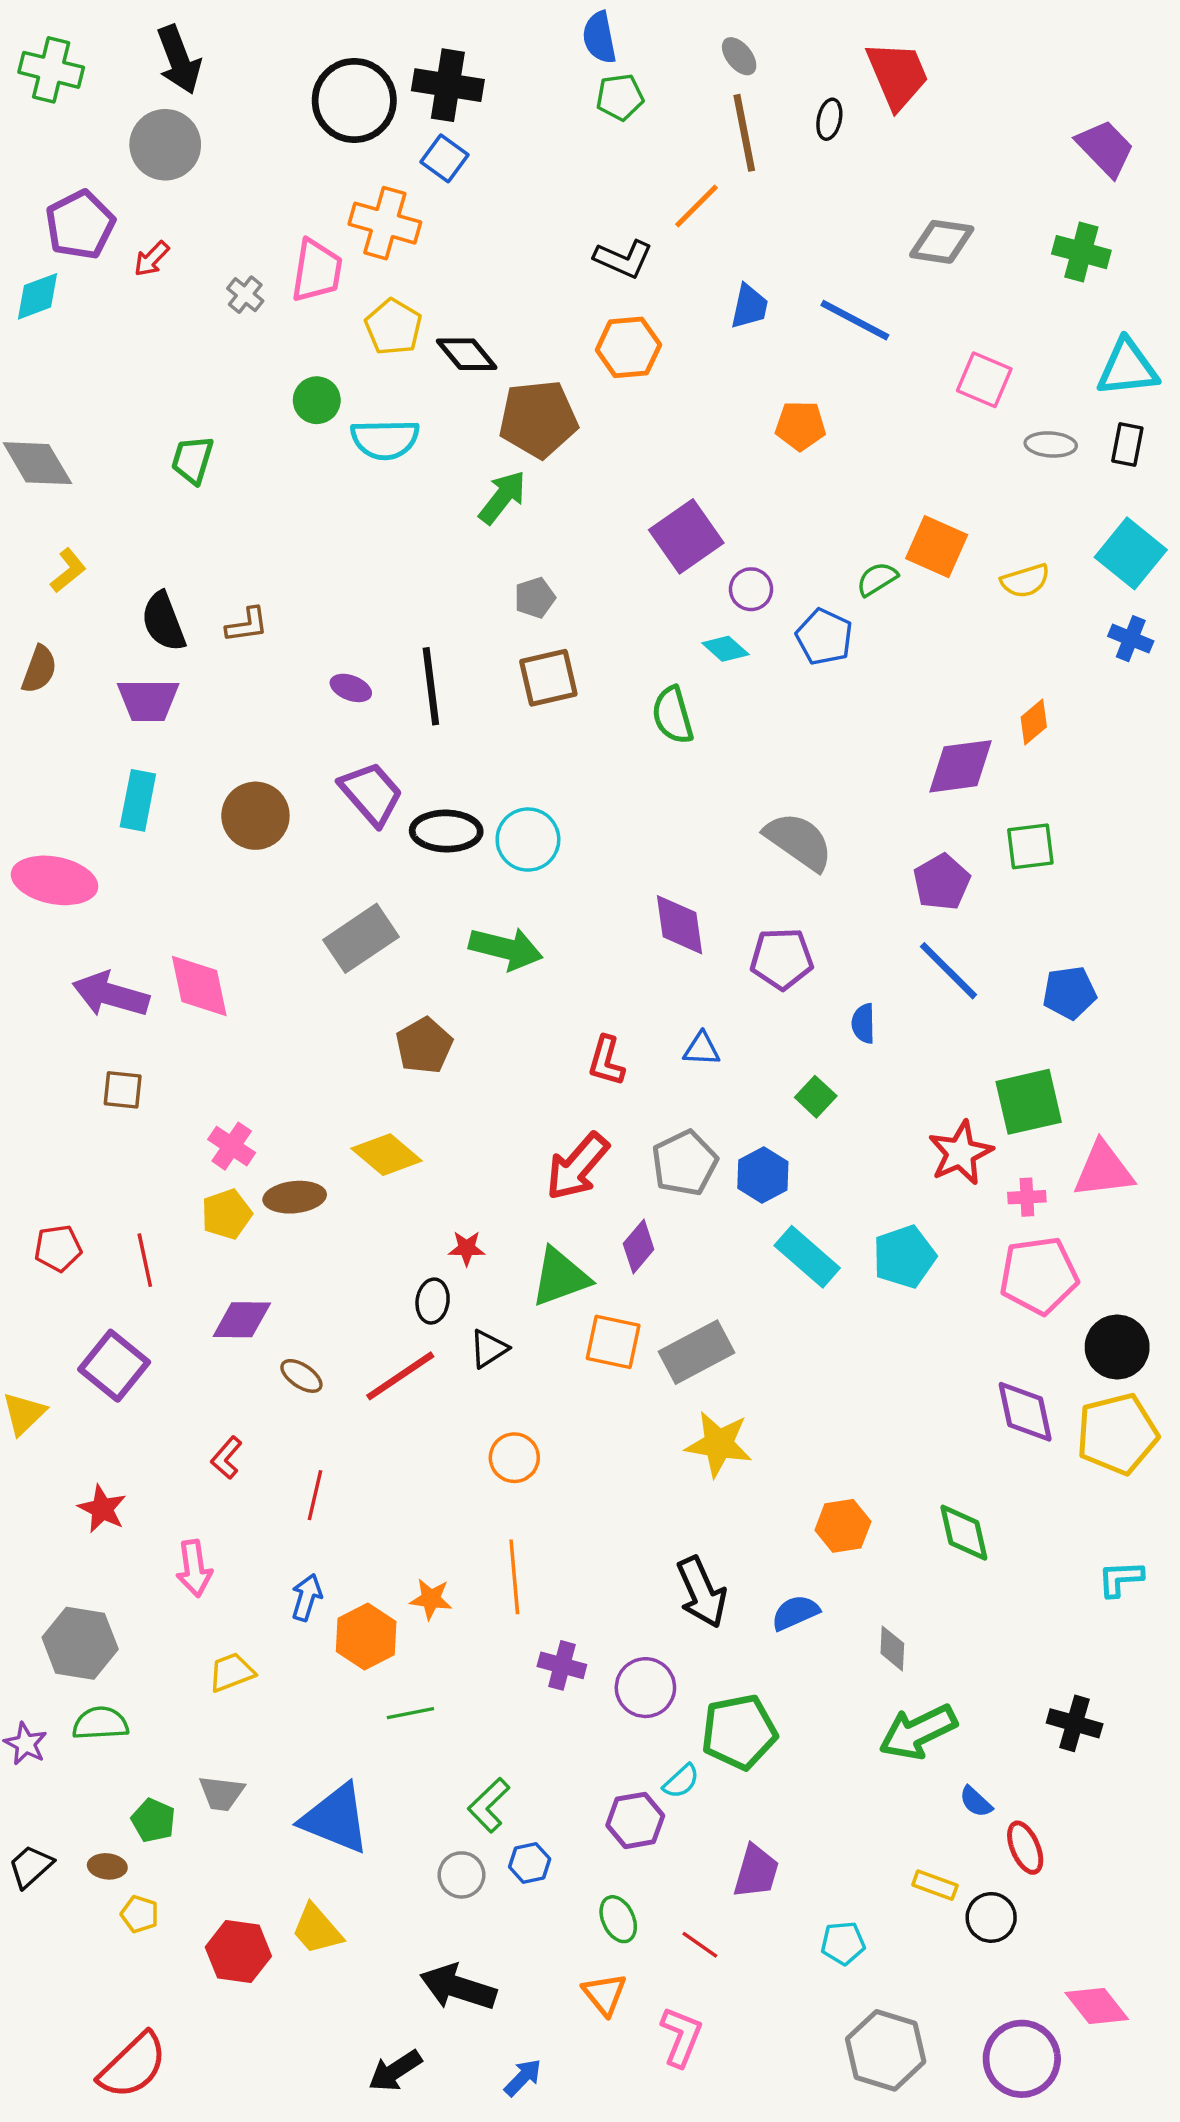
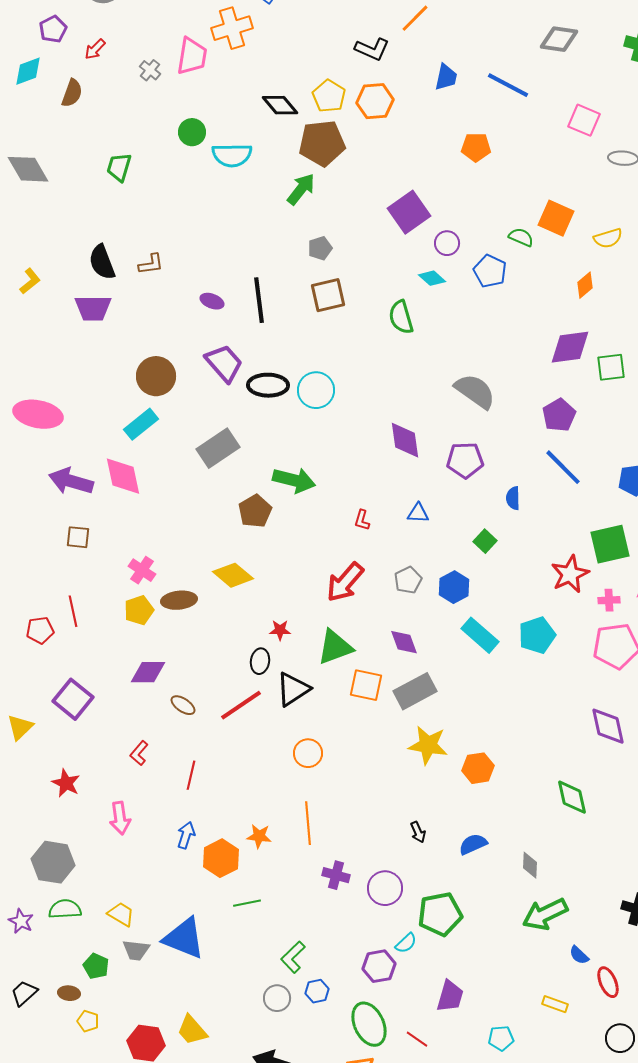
orange cross: (385, 223) -> (232, 28), turned -33
purple pentagon: (80, 225) -> (53, 29), size x0.7
yellow pentagon: (393, 327) -> (329, 96), moved
yellow L-shape: (68, 570) -> (30, 281), moved
green semicircle: (877, 579) -> (521, 237), turned 55
brown semicircle: (39, 669) -> (72, 93), moved
orange diamond: (1034, 722) -> (585, 285), moved
cyan rectangle: (138, 800) -> (141, 424), moved, turned 40
green square: (1030, 846) -> (611, 367), moved
green arrow: (506, 949) -> (294, 480), moved
red L-shape: (606, 1061) -> (362, 520), size x0.7
gray pentagon: (685, 1163) -> (408, 580), size x0.7
purple diamond: (639, 1247) -> (404, 642), moved, turned -60
red line: (145, 1260) -> (73, 611), moved
black triangle: (489, 1349) -> (293, 689), size x1.5
orange hexagon: (843, 1526) -> (478, 768), moved
black arrow: (702, 1592) -> (418, 832), size x0.5
yellow trapezoid: (232, 1672) -> (121, 914), moved, turned 52
blue triangle: (336, 1819) -> (184, 938), moved
black circle: (991, 1917) -> (620, 1038), moved
green ellipse: (618, 1919) -> (369, 1024), size x1.6

